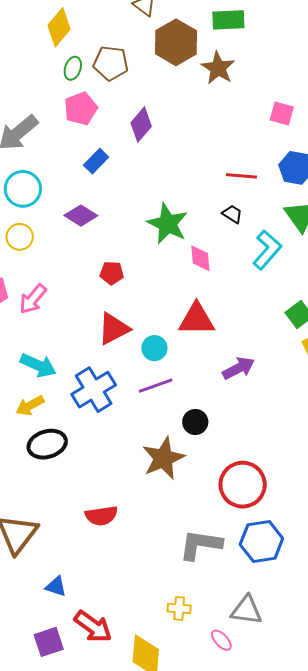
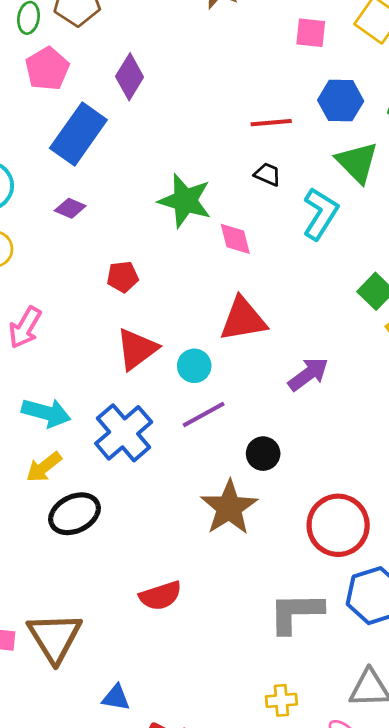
blue rectangle: (96, 161) -> (78, 134), size x1.8
purple diamond: (81, 216) -> (70, 208), size x0.7

